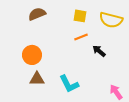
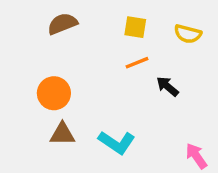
yellow semicircle: (111, 20) -> (188, 34), size x0.7
cyan L-shape: (69, 84) -> (117, 142), turned -30

